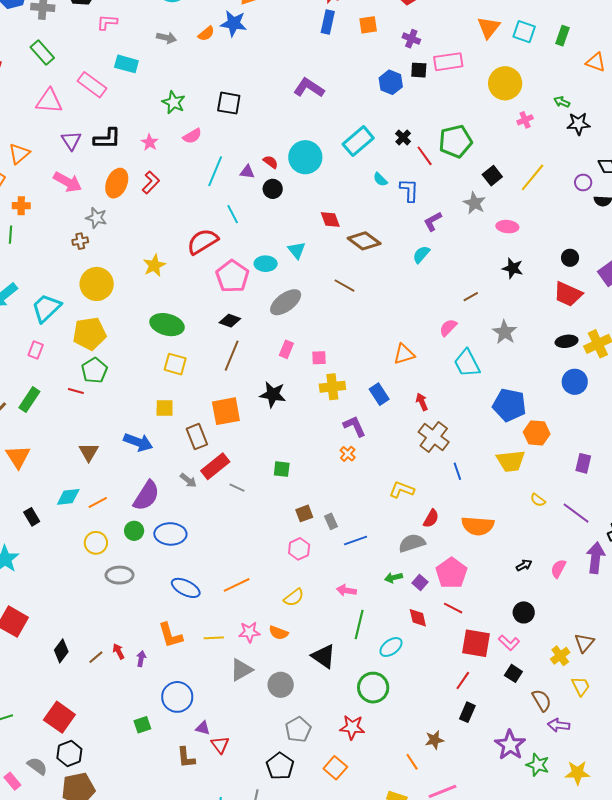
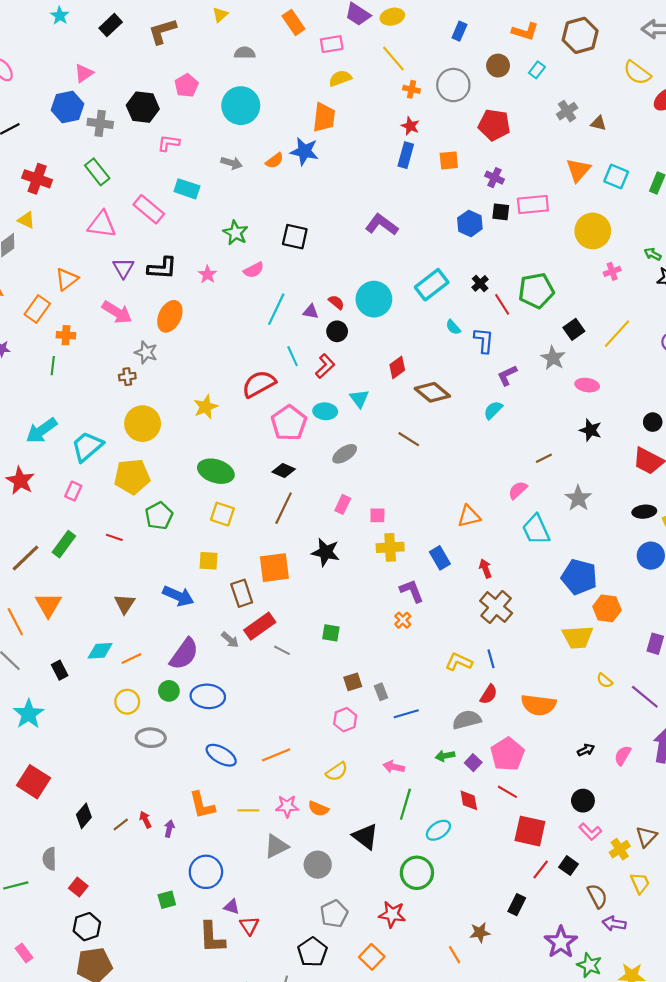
red L-shape: (151, 182) -> (325, 366), moved
red diamond: (330, 219) -> (397, 367), turned 70
gray ellipse: (286, 302) -> (345, 454), size x0.7
green pentagon: (94, 370) -> (159, 516), moved
blue line: (457, 471) -> (491, 659), moved
pink L-shape: (509, 643) -> (590, 832), moved
red line: (463, 680) -> (541, 870), moved
red square: (59, 717) -> (78, 887), size x0.6
brown L-shape: (186, 757) -> (212, 937), size x1.4
gray semicircle: (37, 766) -> (50, 859), moved, turned -130

